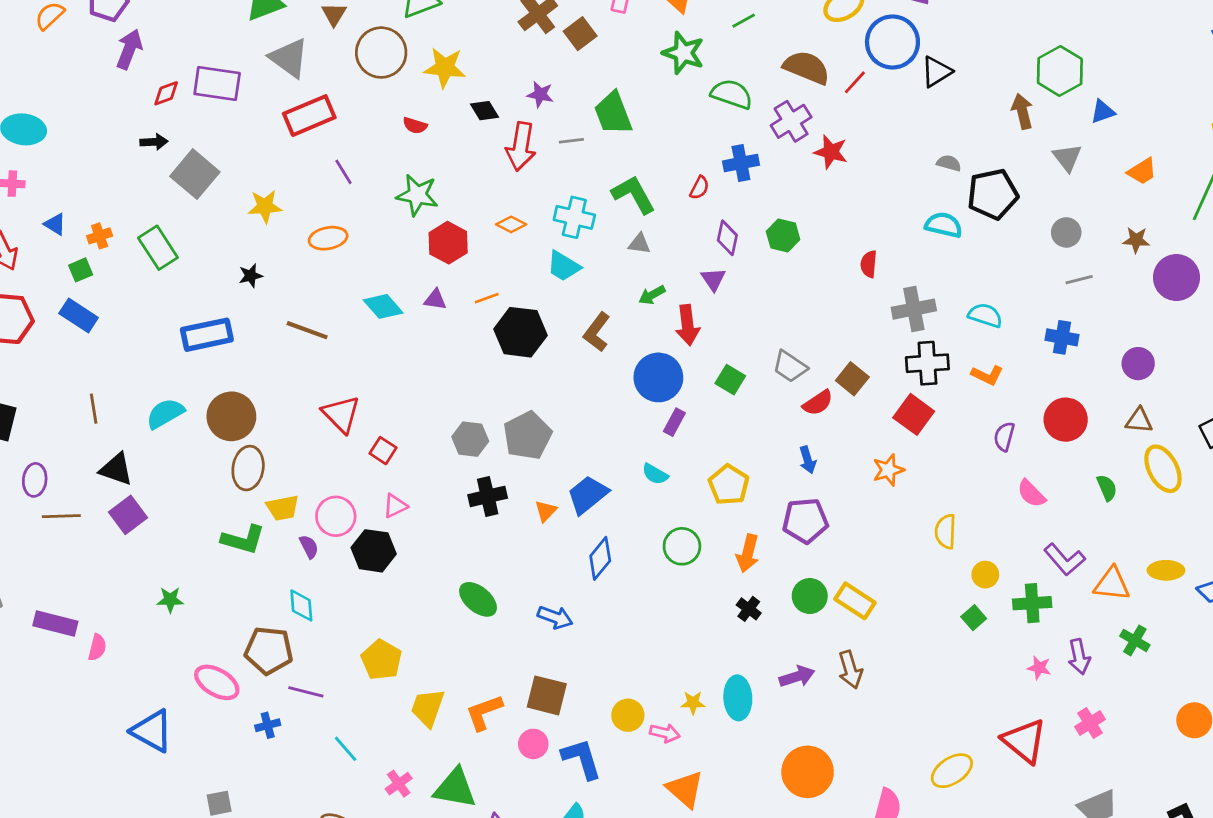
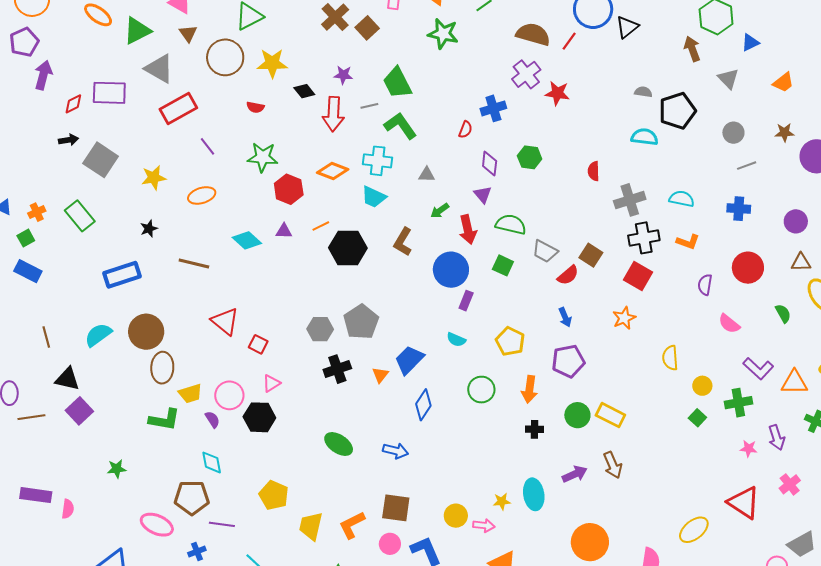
green semicircle: (732, 94) -> (511, 224), moved
green L-shape: (634, 195) -> (400, 126), moved
orange diamond: (511, 224) -> (333, 171), size x1.4
black cross: (749, 609) -> (535, 429), turned -30

